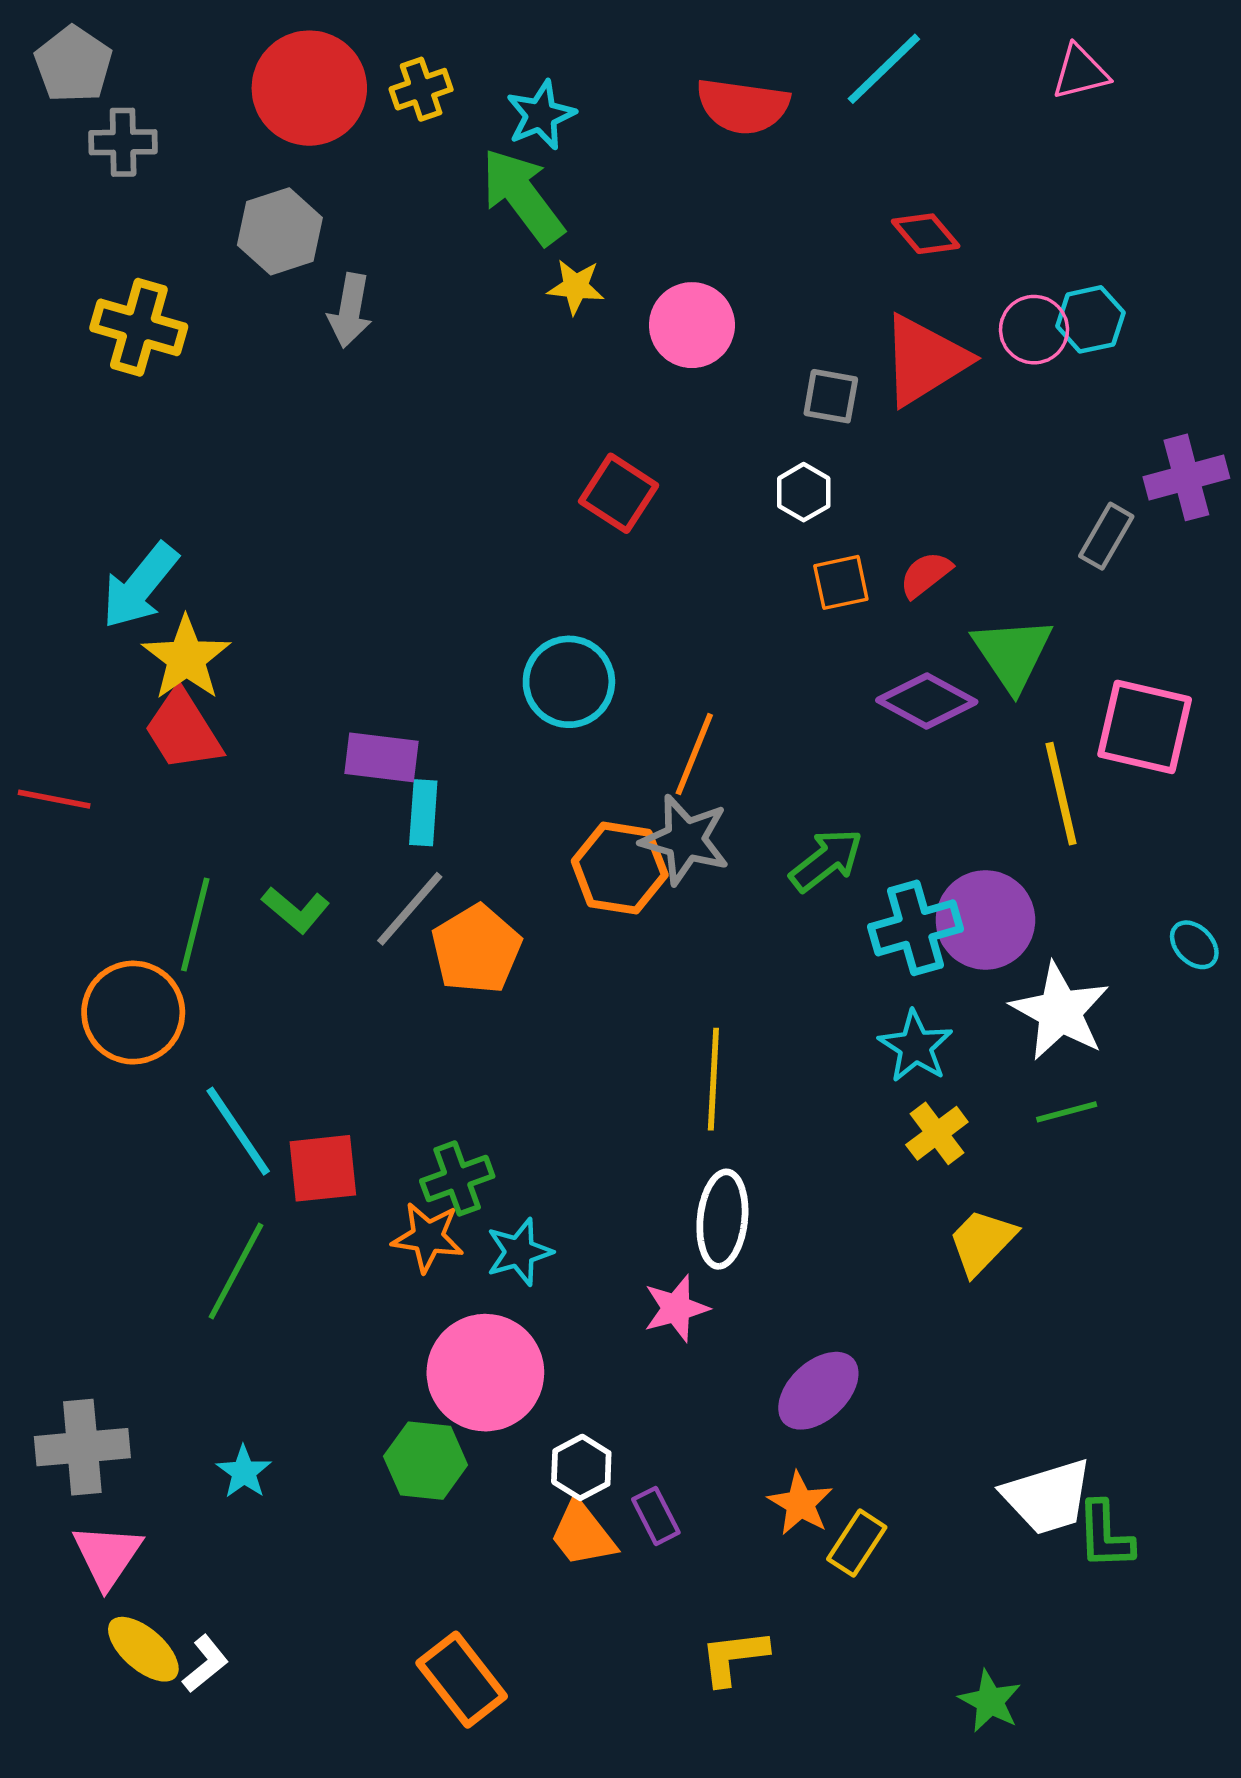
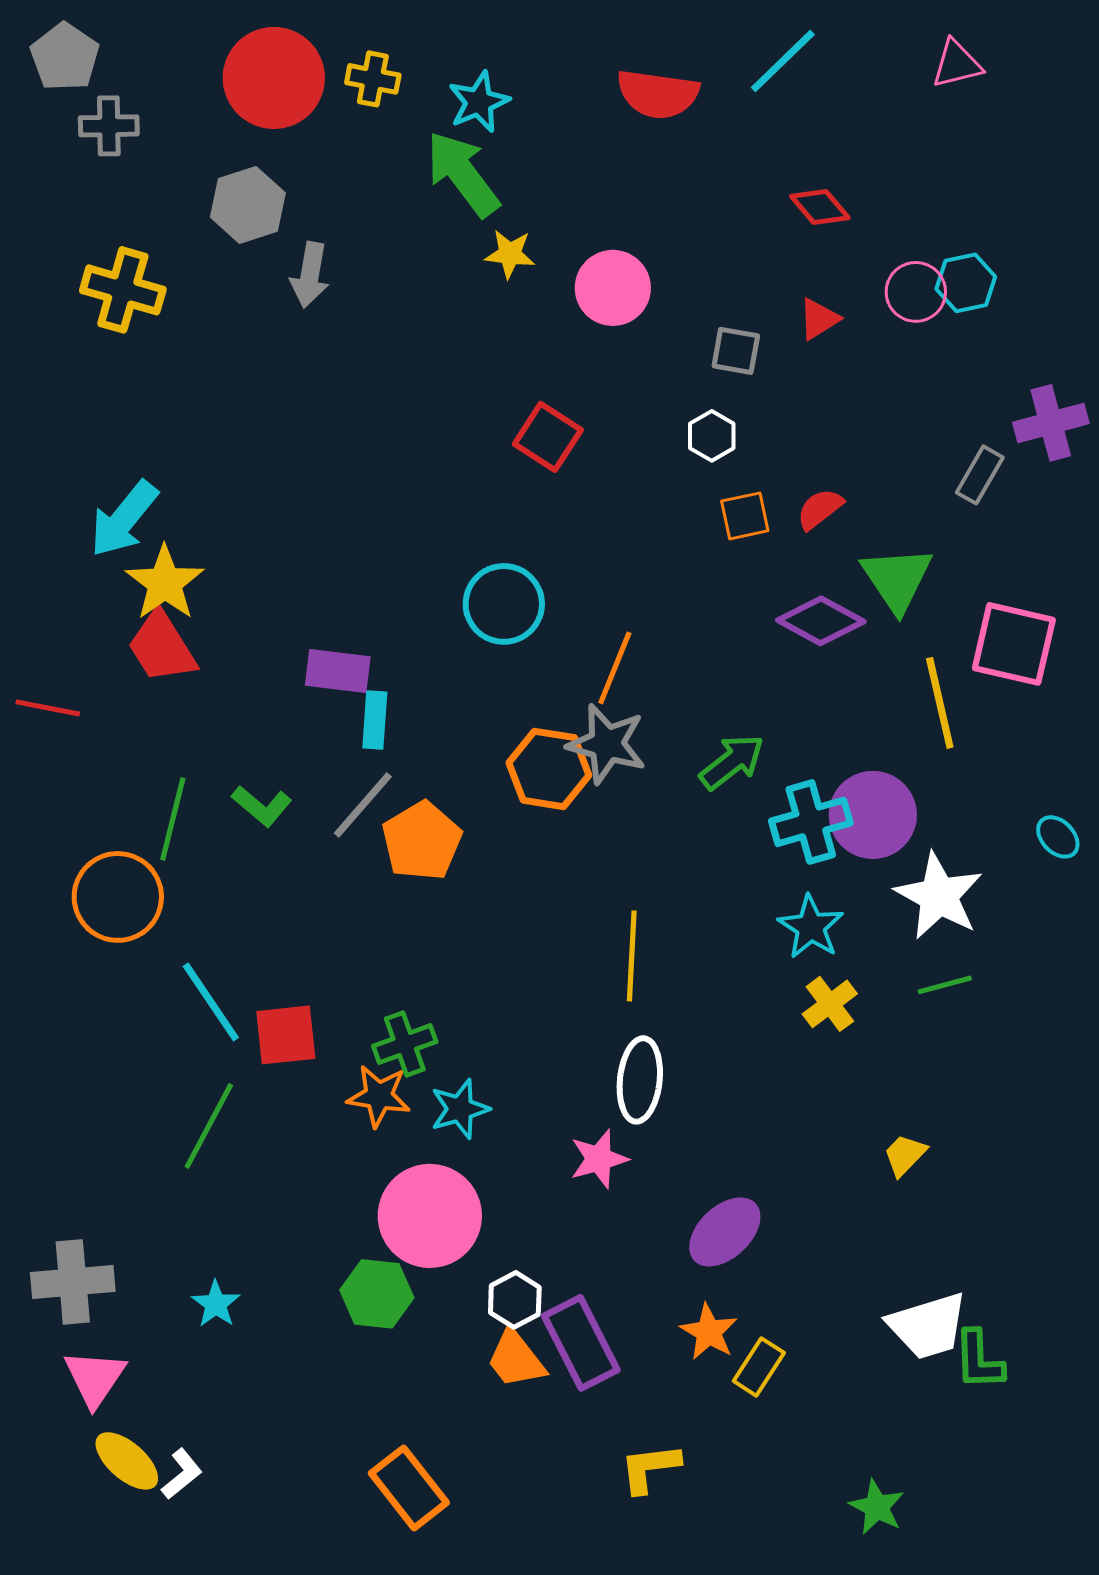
yellow cross: (421, 89) -> (373, 79), turned 30
red triangle: (924, 360) -> (819, 319), size x0.5
yellow trapezoid: (982, 1242) -> (905, 1155), moved, size x0.7
purple rectangle: (656, 1516) -> (581, 1343), size x1.8

